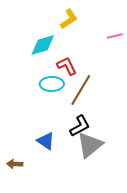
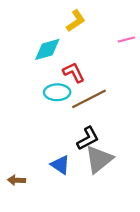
brown line: (81, 90) -> (89, 99), turned 32
blue triangle: (46, 141) -> (60, 165), moved

